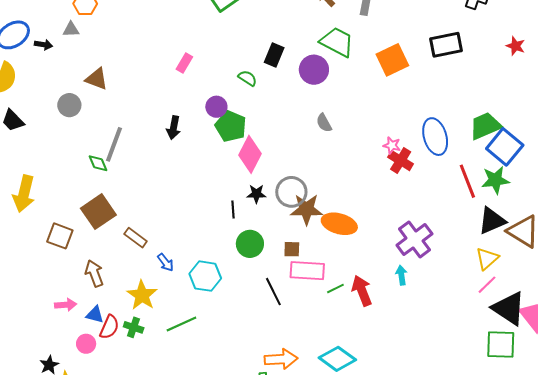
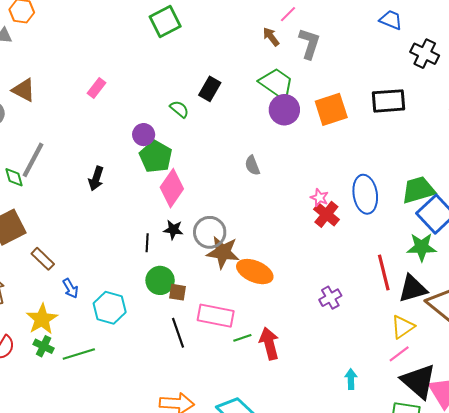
pink rectangle: (184, 63) -> (96, 88), moved
purple circle: (314, 70) -> (284, 110), moved
black arrow: (174, 128) -> (96, 179), moved
red line: (467, 181) -> (384, 273), moved
purple cross: (414, 239) -> (330, 298), size x0.6
brown square: (292, 249) -> (178, 292), moved
cyan arrow: (401, 275) -> (351, 379), moved
green cross: (134, 327) -> (44, 346), moved

